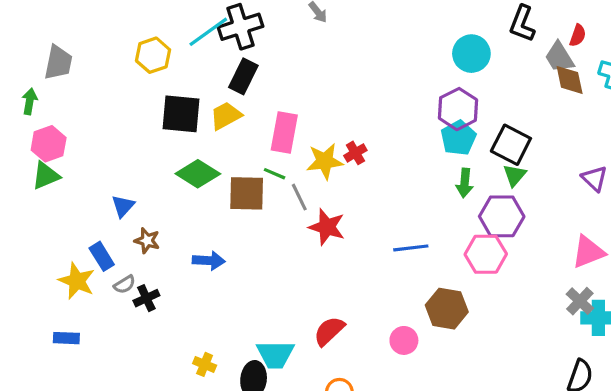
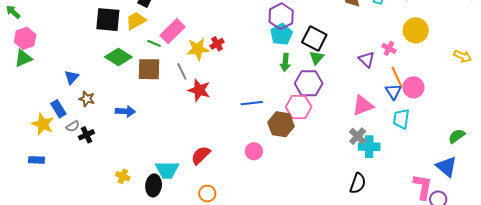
green arrow: (30, 101) -> (13, 12), turned -56
pink rectangle: (284, 132) -> (172, 31), turned 35
green line: (275, 174) -> (154, 43), moved
brown hexagon: (447, 309) -> (281, 124), moved
pink circle: (404, 340) -> (254, 151), moved

